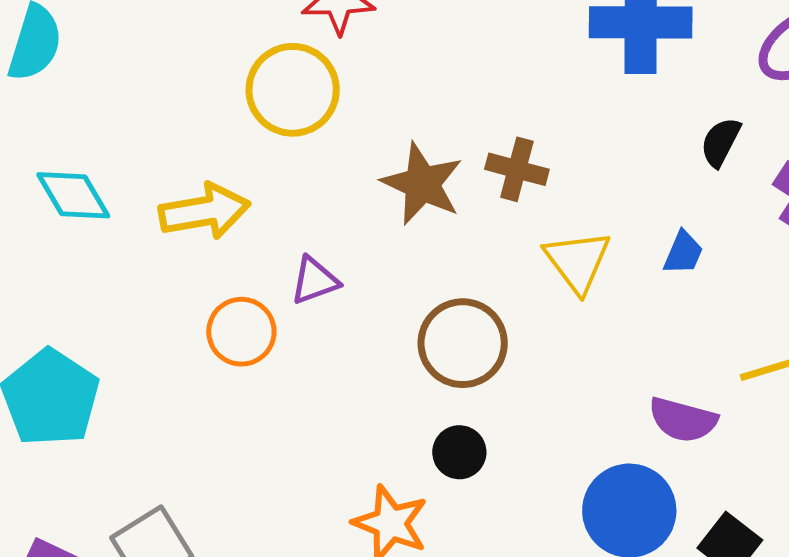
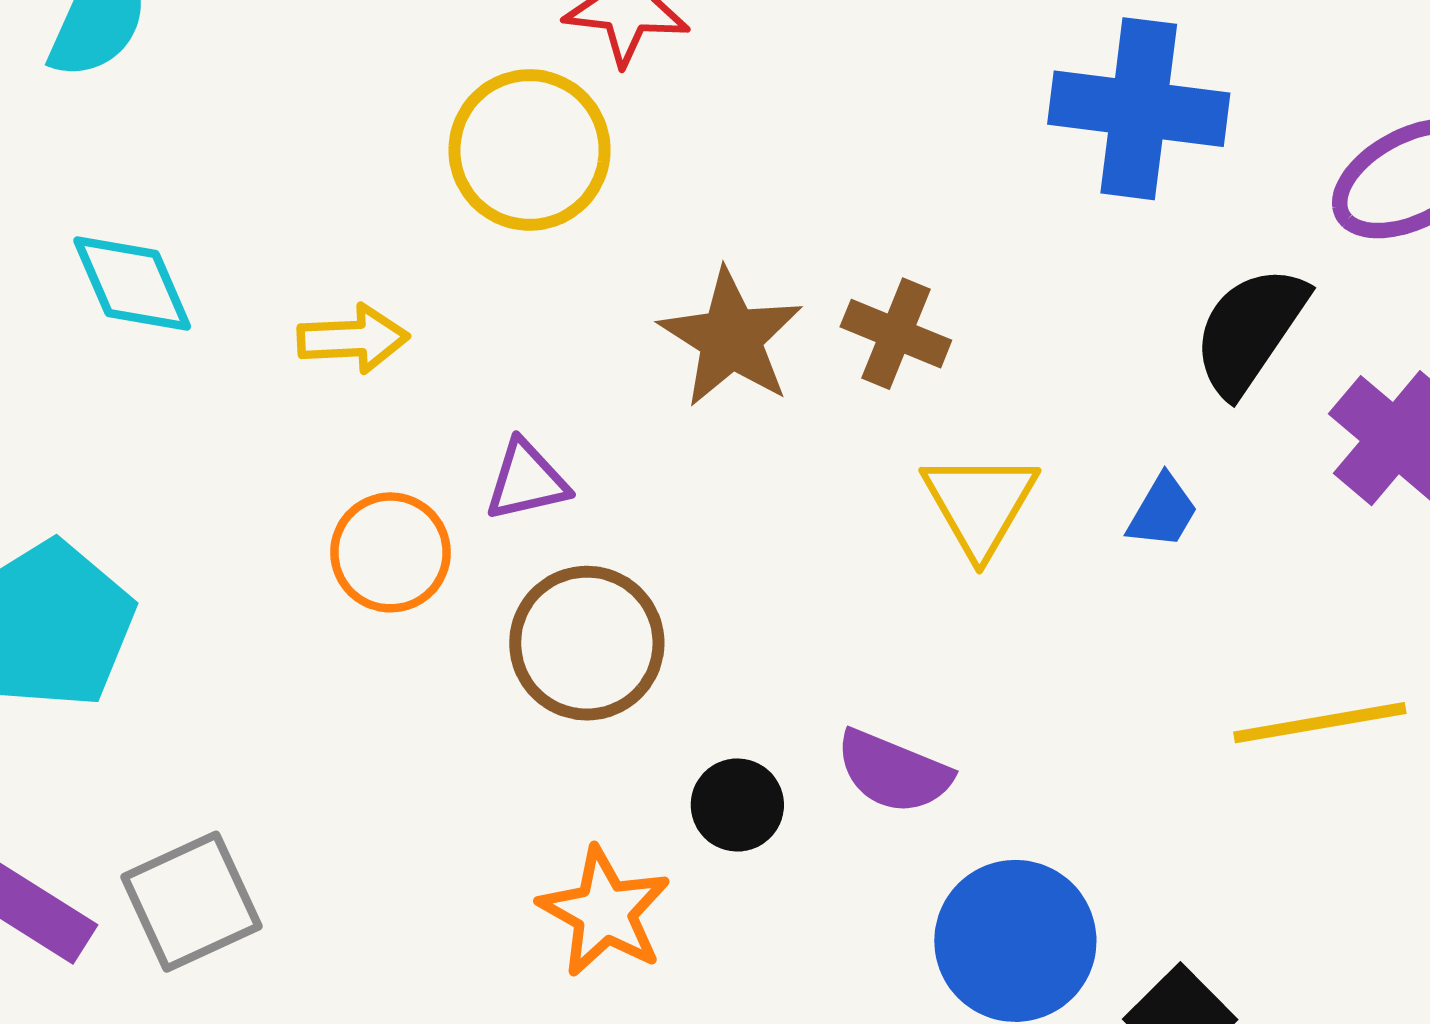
black semicircle: (721, 142) -> (1250, 330), size x1.6
yellow arrow: (205, 211) -> (353, 339), size x0.7
brown circle: (463, 343) -> (587, 643), moved
purple semicircle: (683, 420) -> (893, 772), moved

